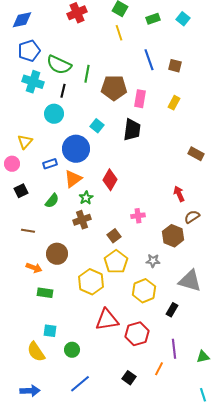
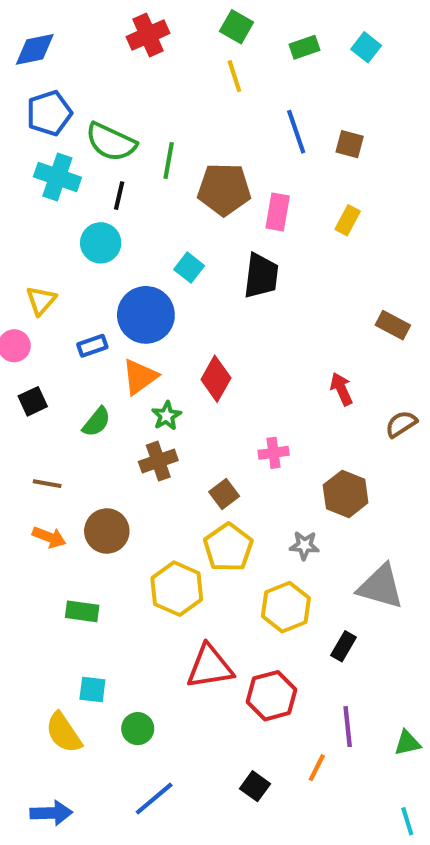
red arrow: (179, 194) -> (341, 389), moved
brown semicircle: (192, 217) -> (401, 424), moved
orange arrow: (34, 268) -> (49, 537), moved

